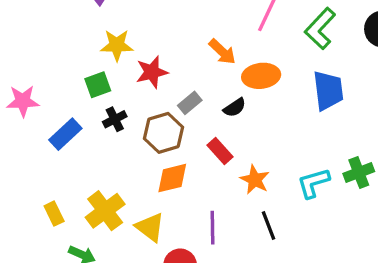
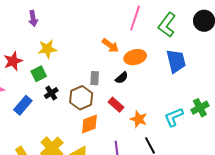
red star: (152, 72) -> (13, 61), moved
gray rectangle: (190, 103) -> (95, 78), turned -40

